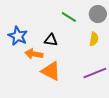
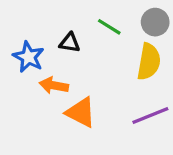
yellow semicircle: (94, 39) -> (149, 62), size x1.6
black triangle: (51, 40) -> (70, 43), moved

